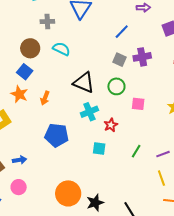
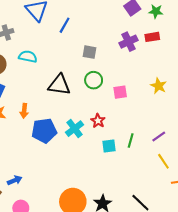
blue line: (122, 32) -> (65, 25), moved
purple cross: (142, 57) -> (128, 42), moved
cyan cross: (89, 112) -> (75, 129), moved
blue pentagon: (57, 135) -> (44, 131), moved
cyan square: (99, 149) -> (109, 146), moved

